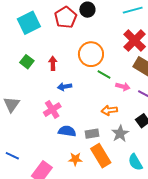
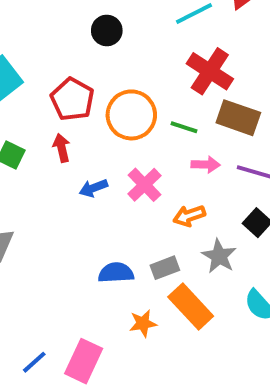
red pentagon: (66, 17) -> (72, 99), moved
green line: (104, 75) -> (184, 127), moved
pink cross: (52, 110) -> (144, 185), moved
blue line: (12, 156) -> (34, 362), moved, turned -56

